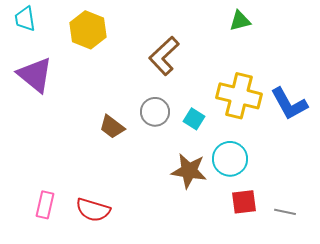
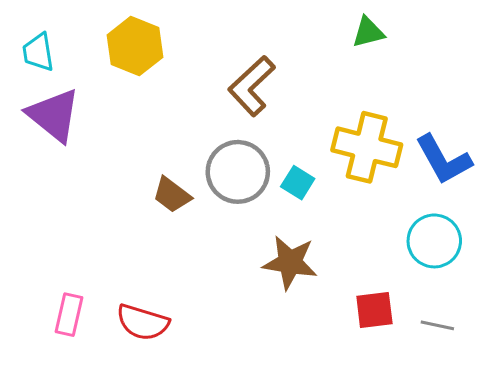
cyan trapezoid: (25, 19) -> (38, 52), moved
gray circle: (155, 112) -> (238, 172), size x1.4
cyan circle: (230, 159) -> (434, 241), moved

